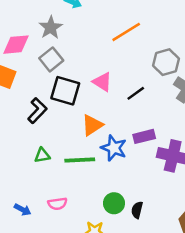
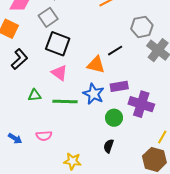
pink triangle: (102, 82) -> (59, 73), moved
black L-shape: (37, 110) -> (19, 59), moved
orange triangle: (92, 125) -> (96, 65), moved, turned 42
green circle: (114, 203) -> (114, 118), moved

